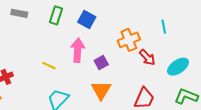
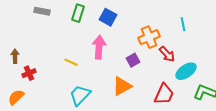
purple square: (101, 63) -> (133, 60), moved
cyan ellipse: (178, 67) -> (186, 71), moved
orange triangle: (101, 90) -> (122, 86), turned 30

